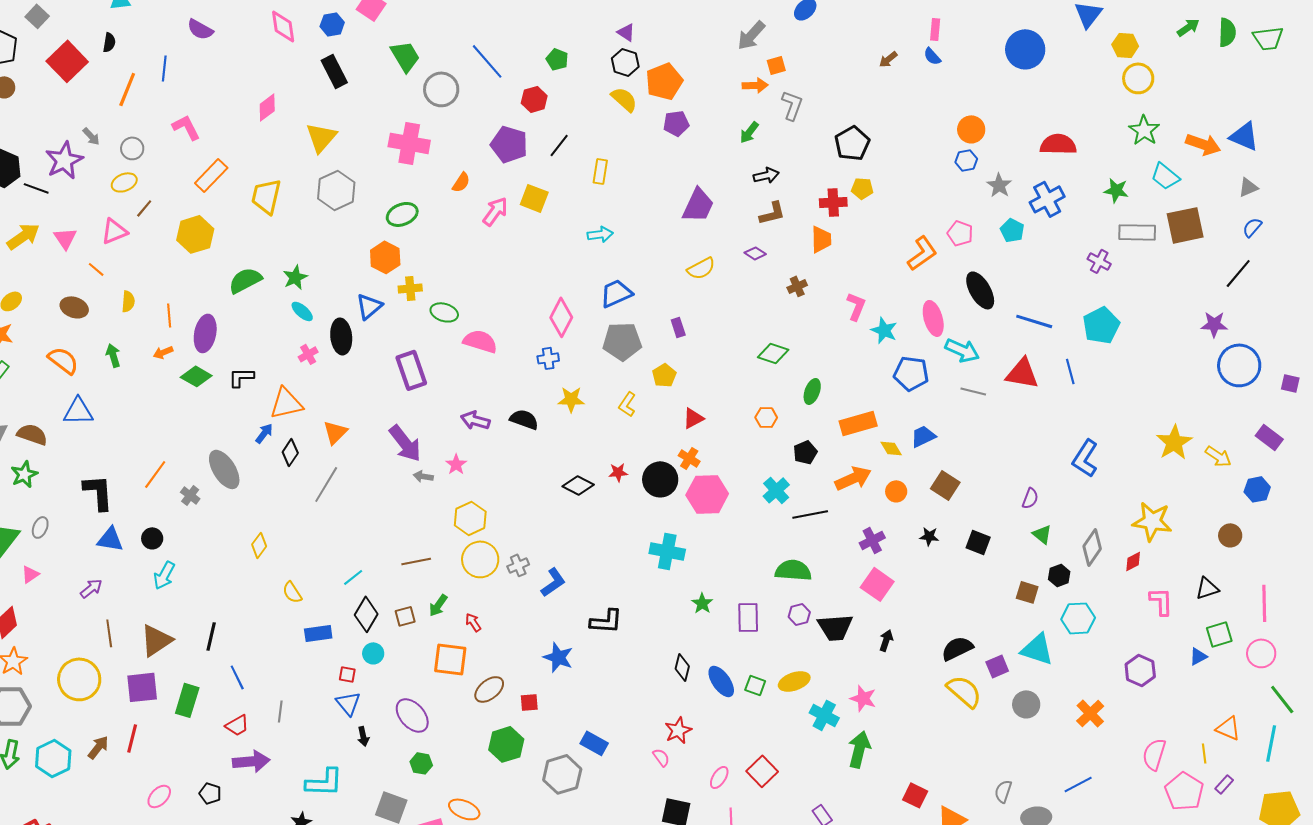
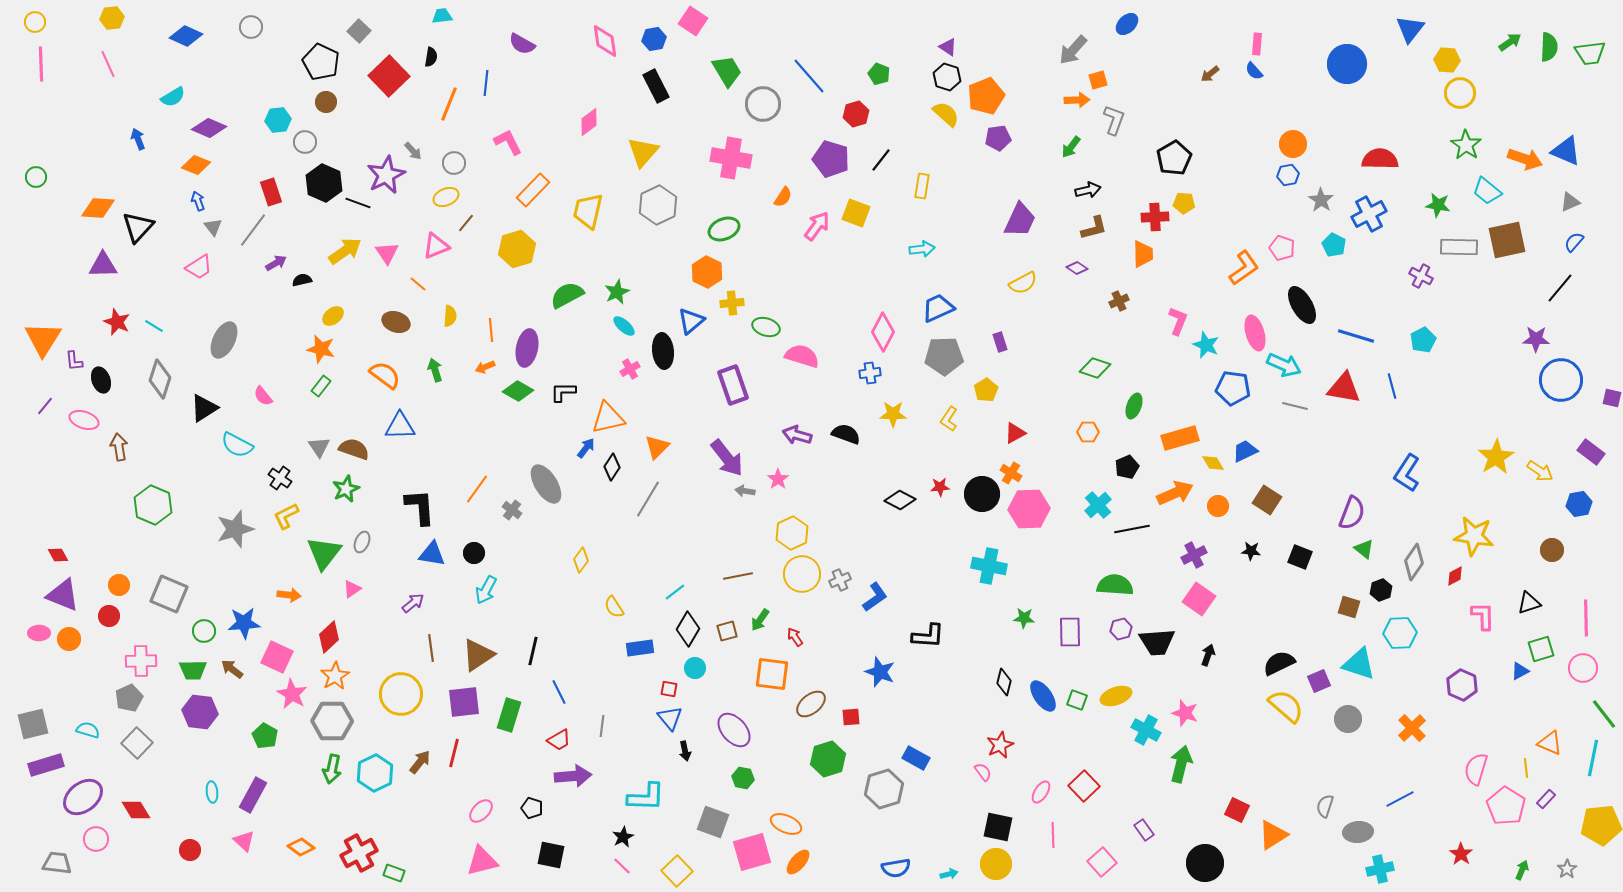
cyan pentagon: (1101, 325) -> (1423, 340), size x0.7
purple semicircle: (1030, 498) -> (1352, 513), size x1.6
green star: (702, 603) -> (1024, 618), turned -30

